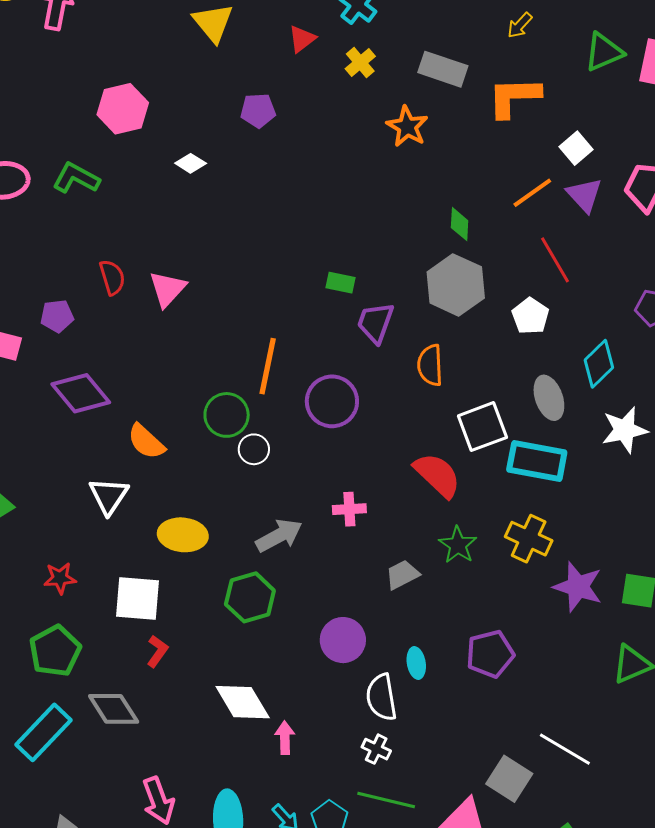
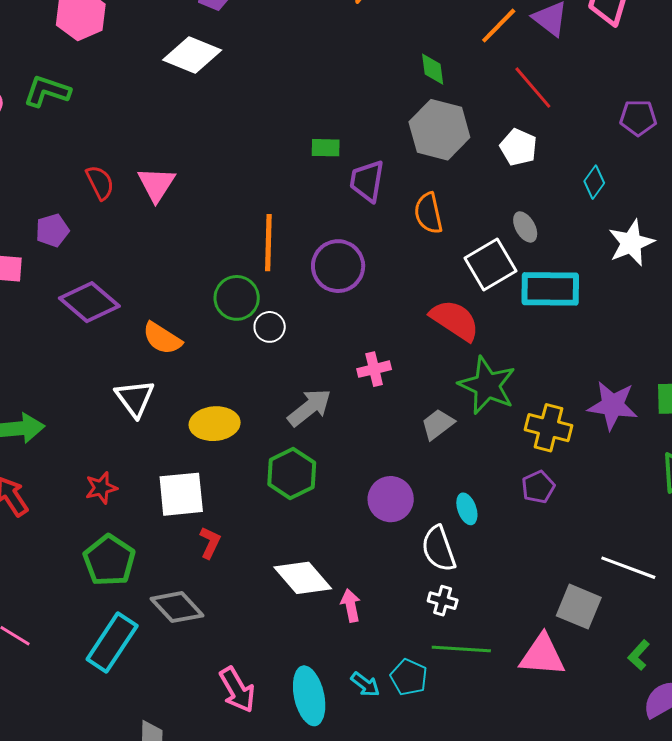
white diamond: (191, 163) -> (192, 55), moved, size x1.8
cyan diamond: (599, 364) -> (594, 182), size x0.7
gray ellipse: (549, 398) -> (525, 227), moved, size x0.7
yellow cross: (529, 539) -> (548, 428), moved
green star: (458, 545) -> (487, 385), size x1.5
purple pentagon: (490, 654) -> (538, 487), size x0.7

